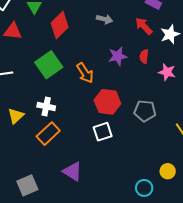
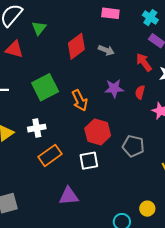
red diamond: (60, 25) -> (76, 46), moved
white cross: (46, 106) -> (37, 128), turned -30
orange rectangle: (48, 134) -> (50, 155), moved
purple triangle: (72, 171) -> (69, 196), moved, turned -45

